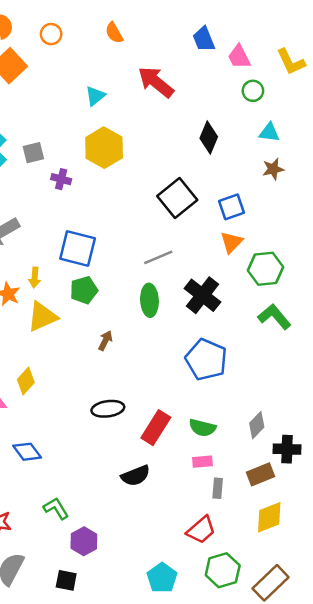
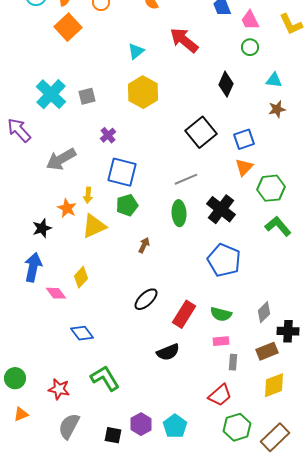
green circle: (253, 91) -> (250, 47), moved
purple cross: (61, 179) -> (108, 135), moved, turned 35
black ellipse: (108, 409) -> (146, 299), turned -35
green L-shape: (56, 508) -> (105, 378), size x1.4
purple hexagon: (84, 541) -> (141, 424), moved
cyan pentagon: (162, 578) -> (175, 426), moved

